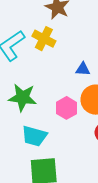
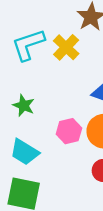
green star: (22, 97) -> (24, 106), size x0.7

